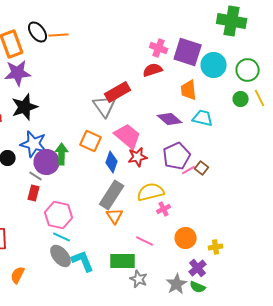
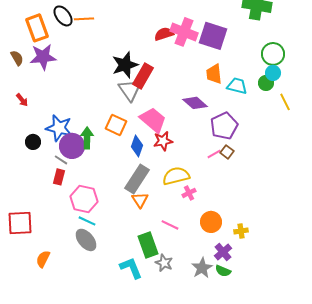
pink cross: (159, 48) -> (184, 32), size x1.5
cyan circle: (214, 65) -> (273, 73), moved, size x0.6
red semicircle: (153, 70) -> (164, 34), moved
red rectangle: (118, 92) -> (143, 76), turned -30
yellow line: (260, 98) -> (285, 102), moved
black star: (25, 107) -> (125, 65), moved
cyan trapezoid: (203, 118) -> (237, 86), moved
purple pentagon: (177, 156) -> (224, 126), moved
cyan L-shape: (83, 261) -> (131, 268), moved
green rectangle: (123, 261) -> (148, 245), turned 70

